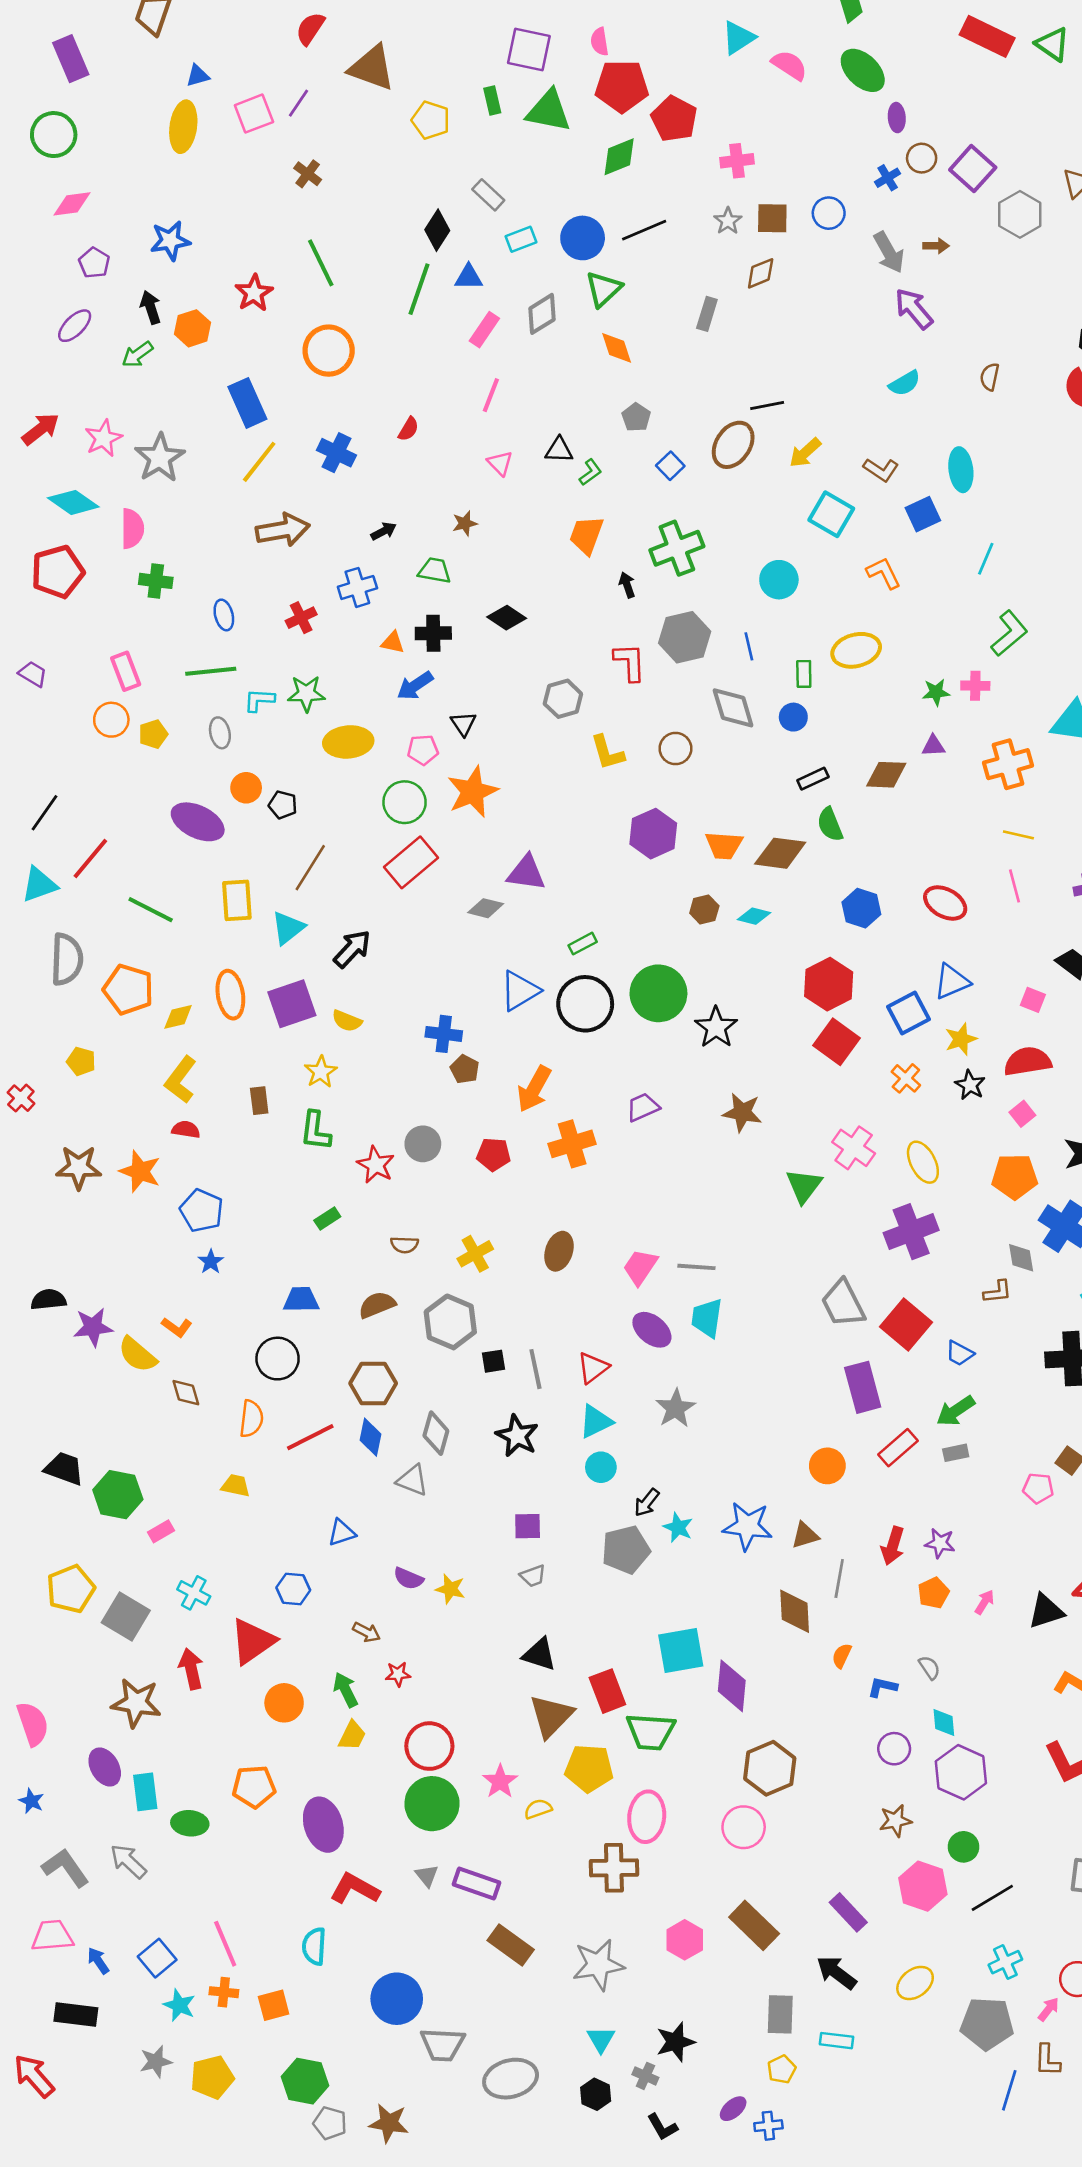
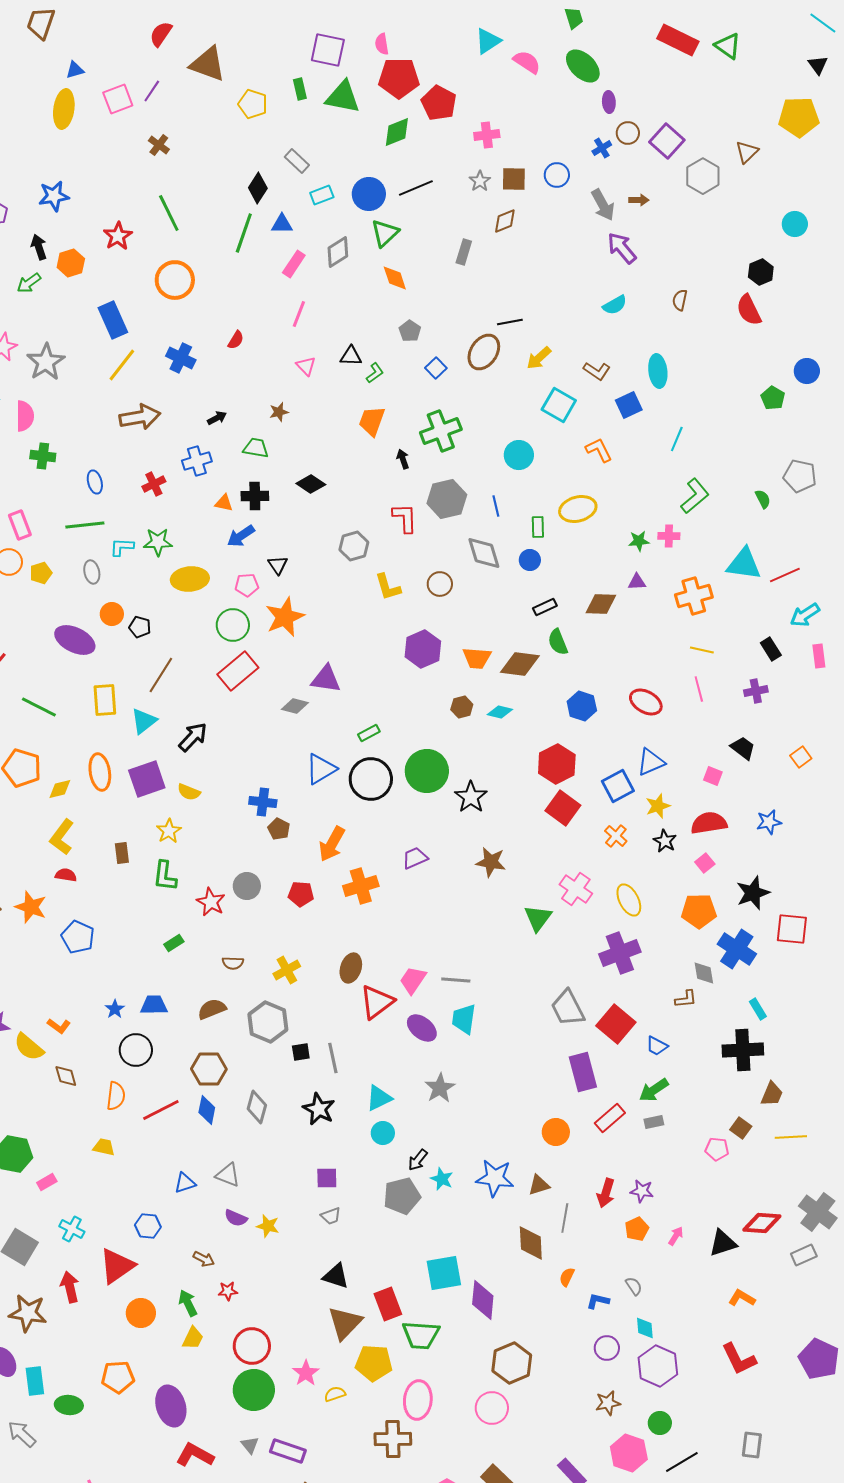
blue star: (211, 1262) -> (115, 1009), moved
red triangle: (593, 1368) -> (377, 1002), moved, size x1.4
gray triangle: (412, 1480) -> (228, 1175), moved

